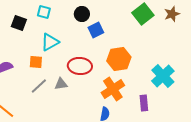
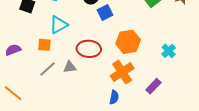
cyan cross: (163, 76) -> (169, 51), moved, size x0.6
purple rectangle: (144, 103) -> (153, 86), turned 49

